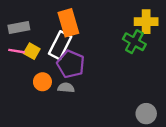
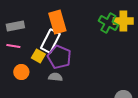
green cross: (134, 42) -> (108, 23), moved
yellow square: (32, 51) -> (38, 56), moved
orange circle: (42, 82) -> (21, 72), moved

